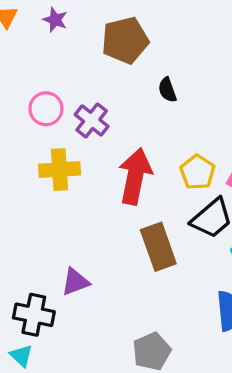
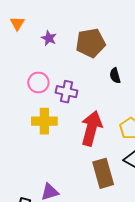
purple star: (55, 20) -> (49, 38), moved
purple cross: (92, 120) -> (66, 92), turned -30

